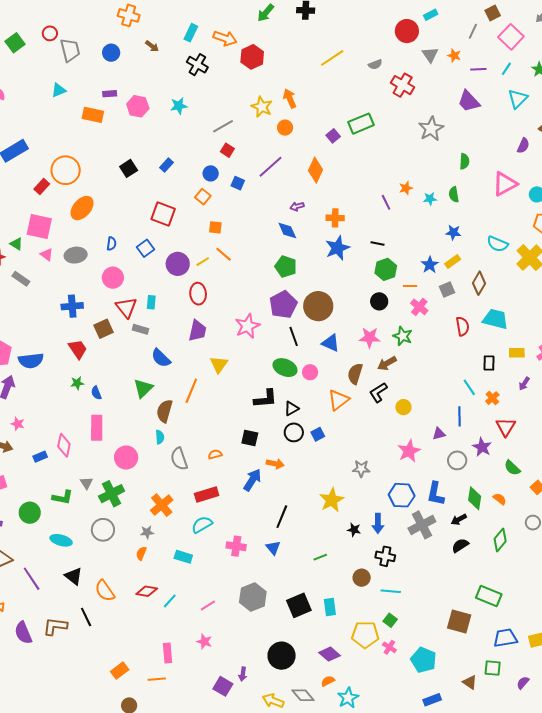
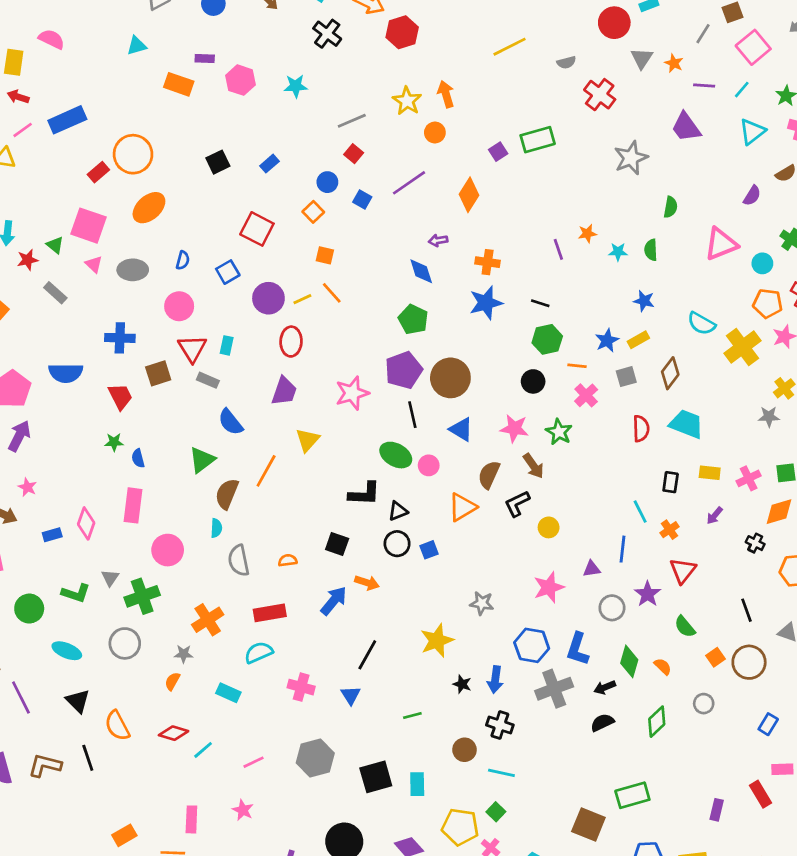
blue semicircle: (31, 361) -> (66, 373), moved
brown arrow: (387, 363) -> (533, 466), turned -102
green rectangle: (489, 596) -> (632, 795), turned -45

